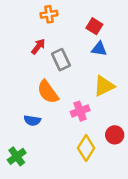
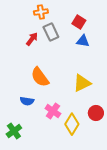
gray rectangle: (61, 60) -> (51, 32), moved
yellow triangle: (104, 86) -> (82, 83), moved
pink cross: (80, 111) -> (53, 111), moved, turned -35

